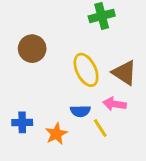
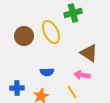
yellow ellipse: (86, 70) -> (51, 32), moved
blue semicircle: (80, 111) -> (47, 72), moved

